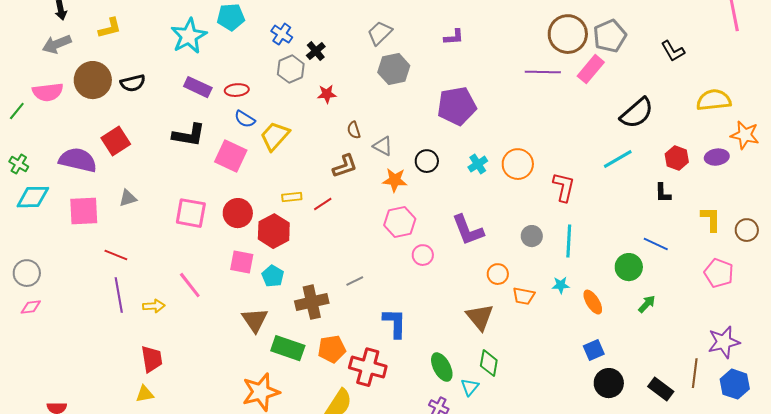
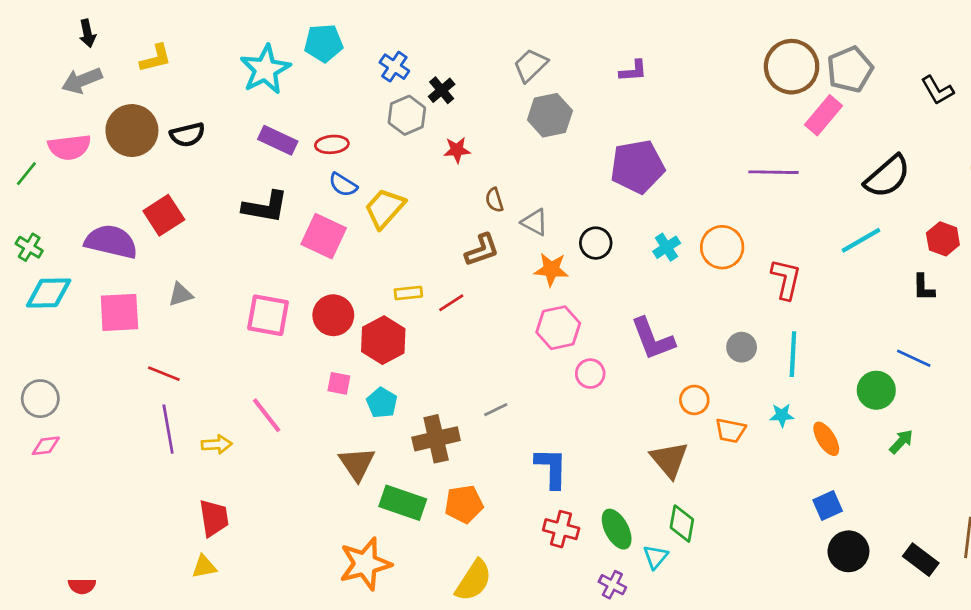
purple line: (543, 72) -> (774, 172), moved
pink square: (242, 262) -> (339, 383), size x0.7
red cross: (368, 367) -> (561, 529), moved, size x0.7

